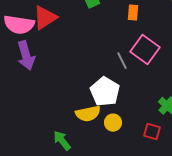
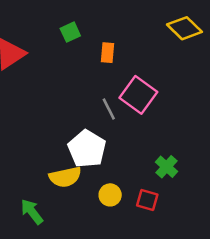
orange rectangle: (133, 13) -> (108, 53), moved
yellow circle: (113, 123) -> (110, 195), moved

